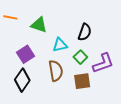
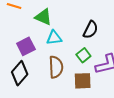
cyan triangle: (60, 45) -> (54, 38), moved

